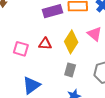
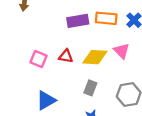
yellow diamond: (71, 42) -> (95, 57), turned 55

